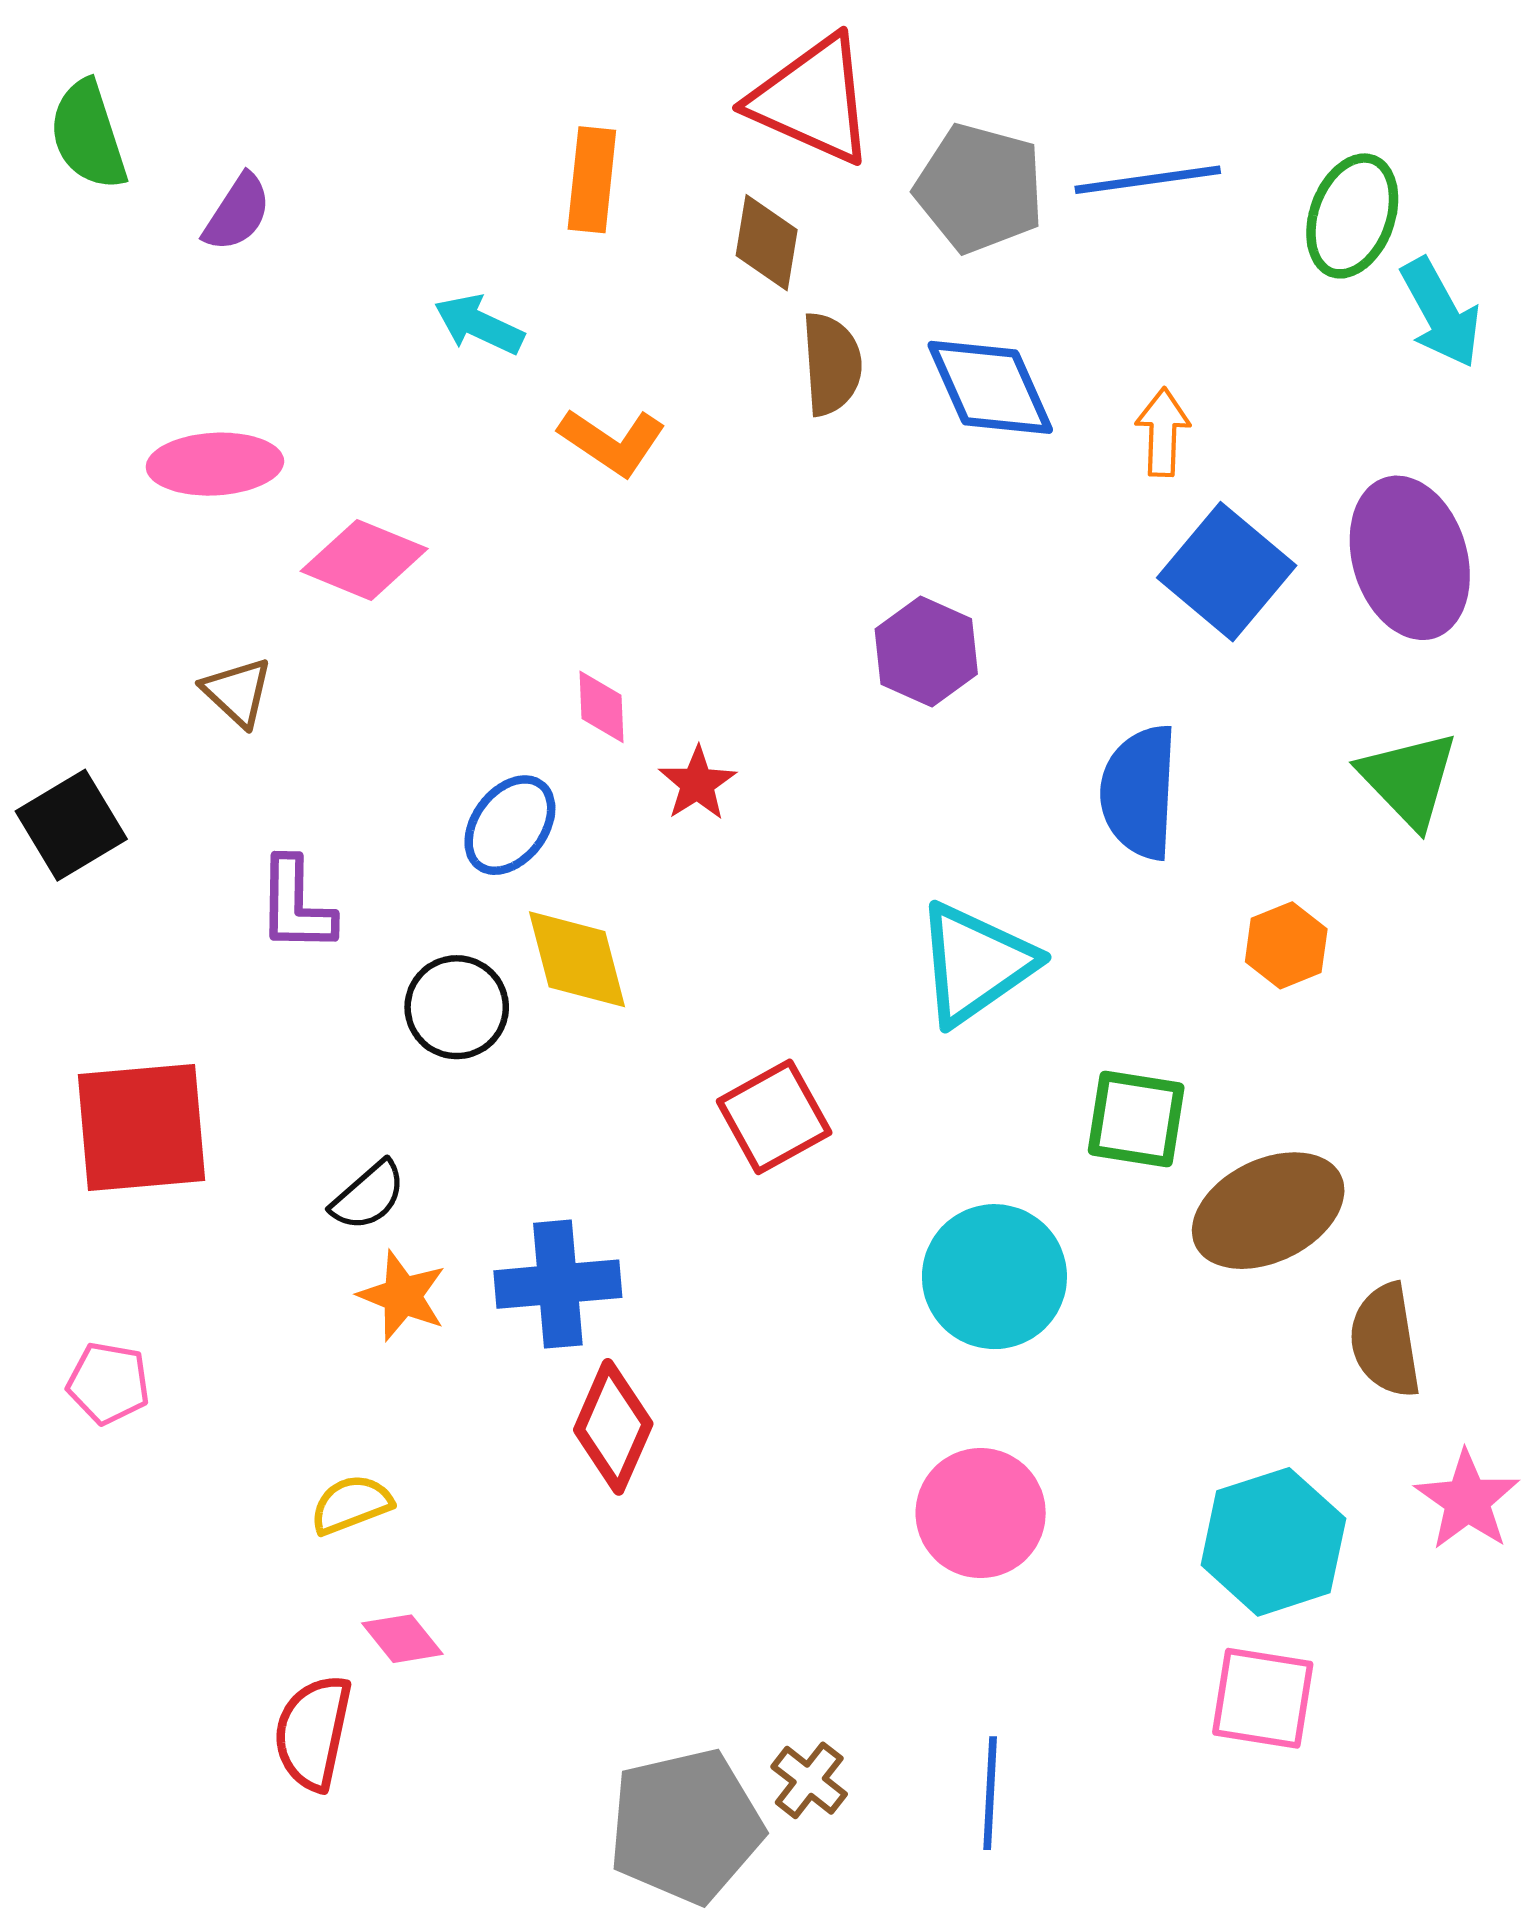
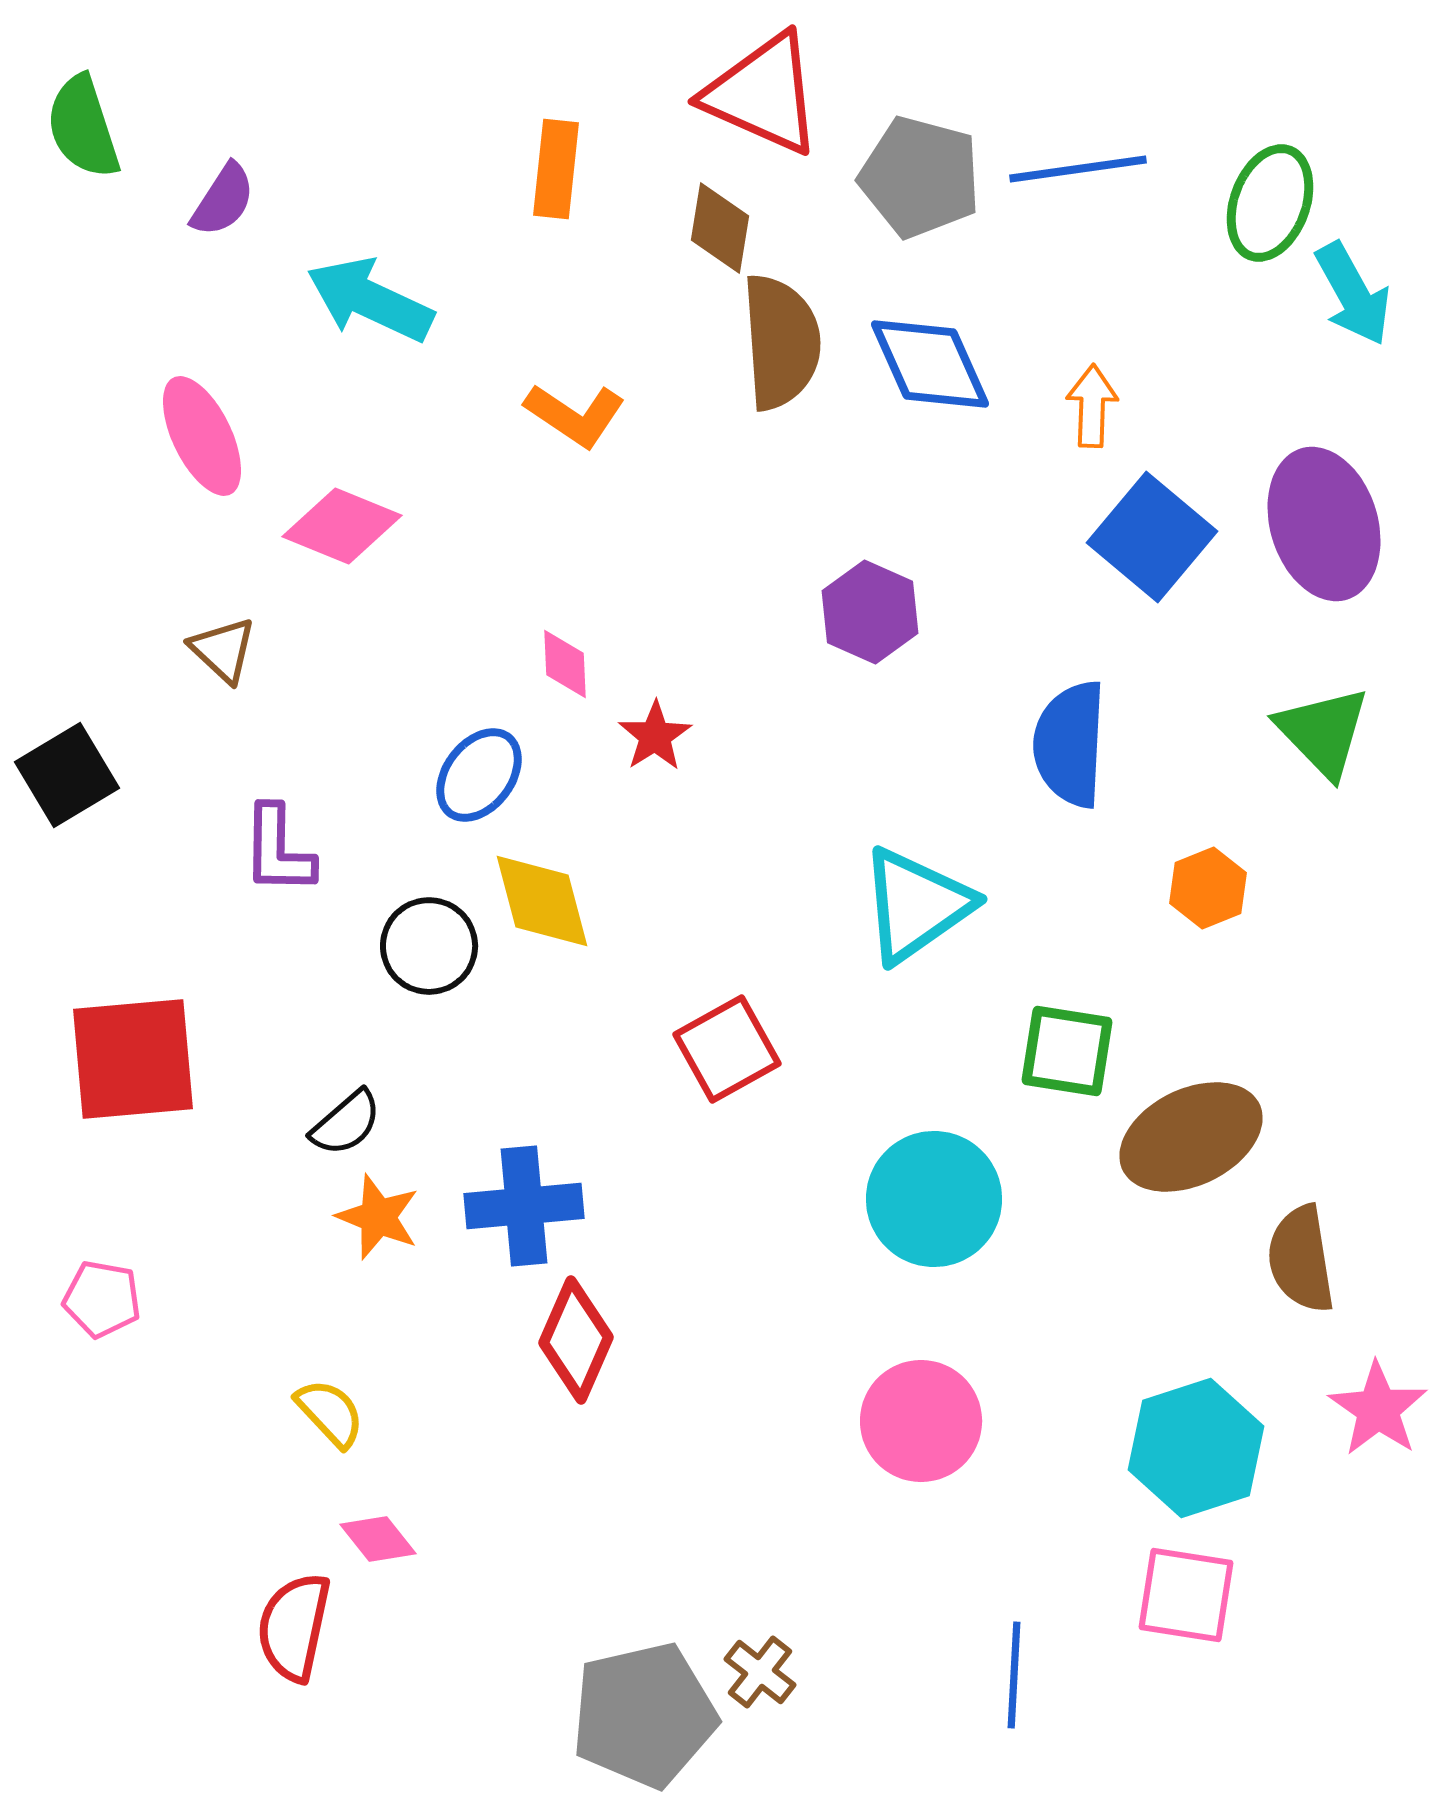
cyan arrow: (479, 325) -> (370, 300), moved, size x1.5
brown semicircle: (832, 364) -> (781, 342), size x1.4
pink ellipse: (215, 464) -> (202, 436), turned 67
yellow semicircle: (351, 1505) -> (330, 1413), turned 68
blue line: (990, 1793) -> (1014, 1675), moved

